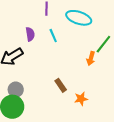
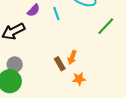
purple semicircle: (30, 34) -> (34, 10), turned 48
orange arrow: (91, 58) -> (72, 57), moved

